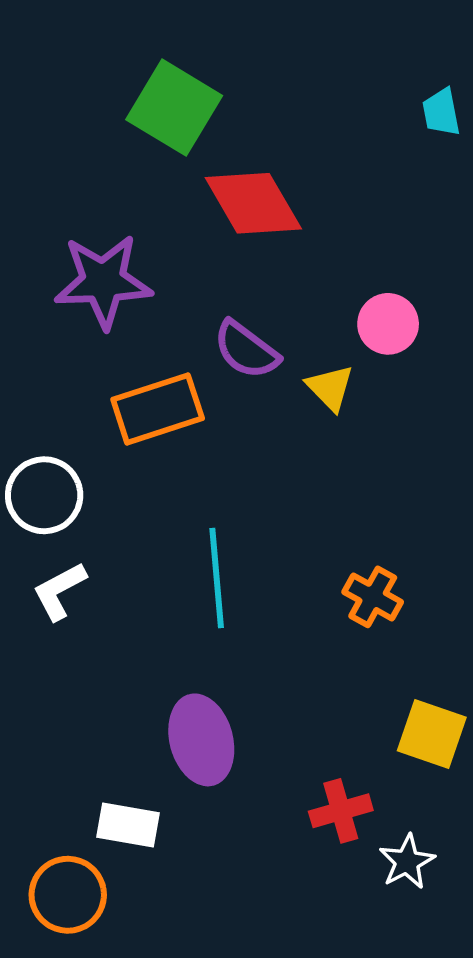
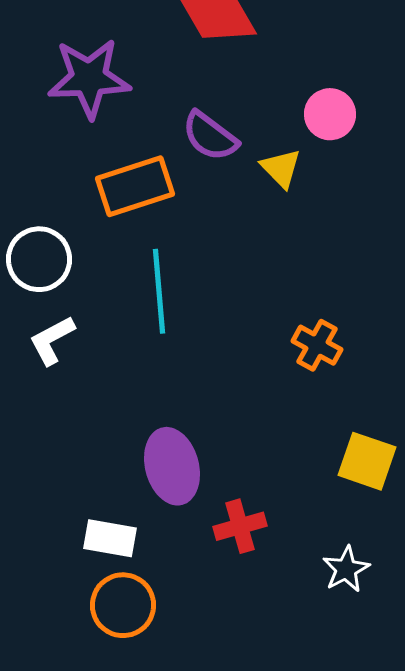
cyan line: (217, 578) -> (159, 291), moved
red cross: (341, 811) -> (240, 526), moved
orange circle: (68, 895) -> (123, 605), moved

